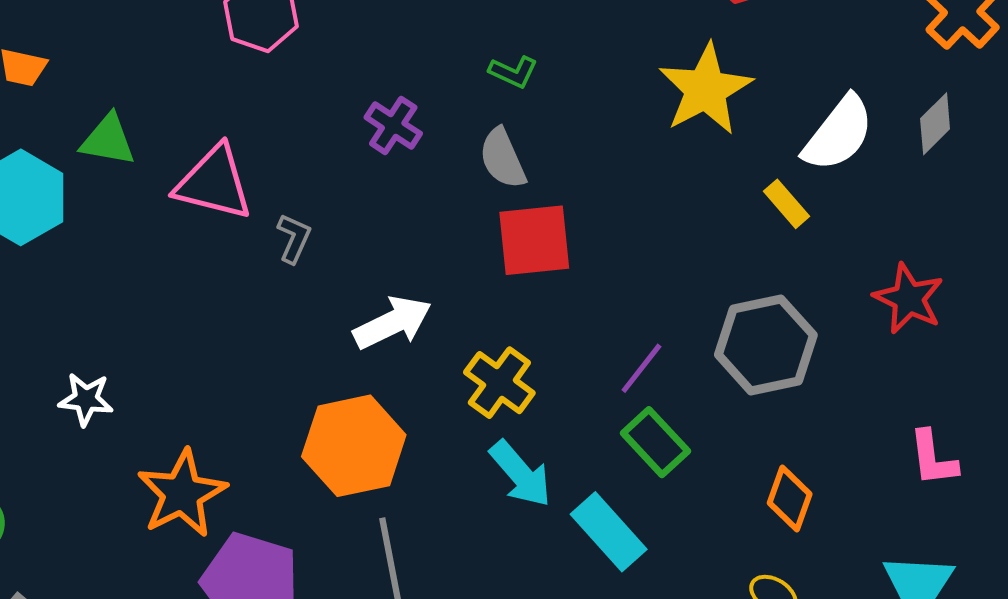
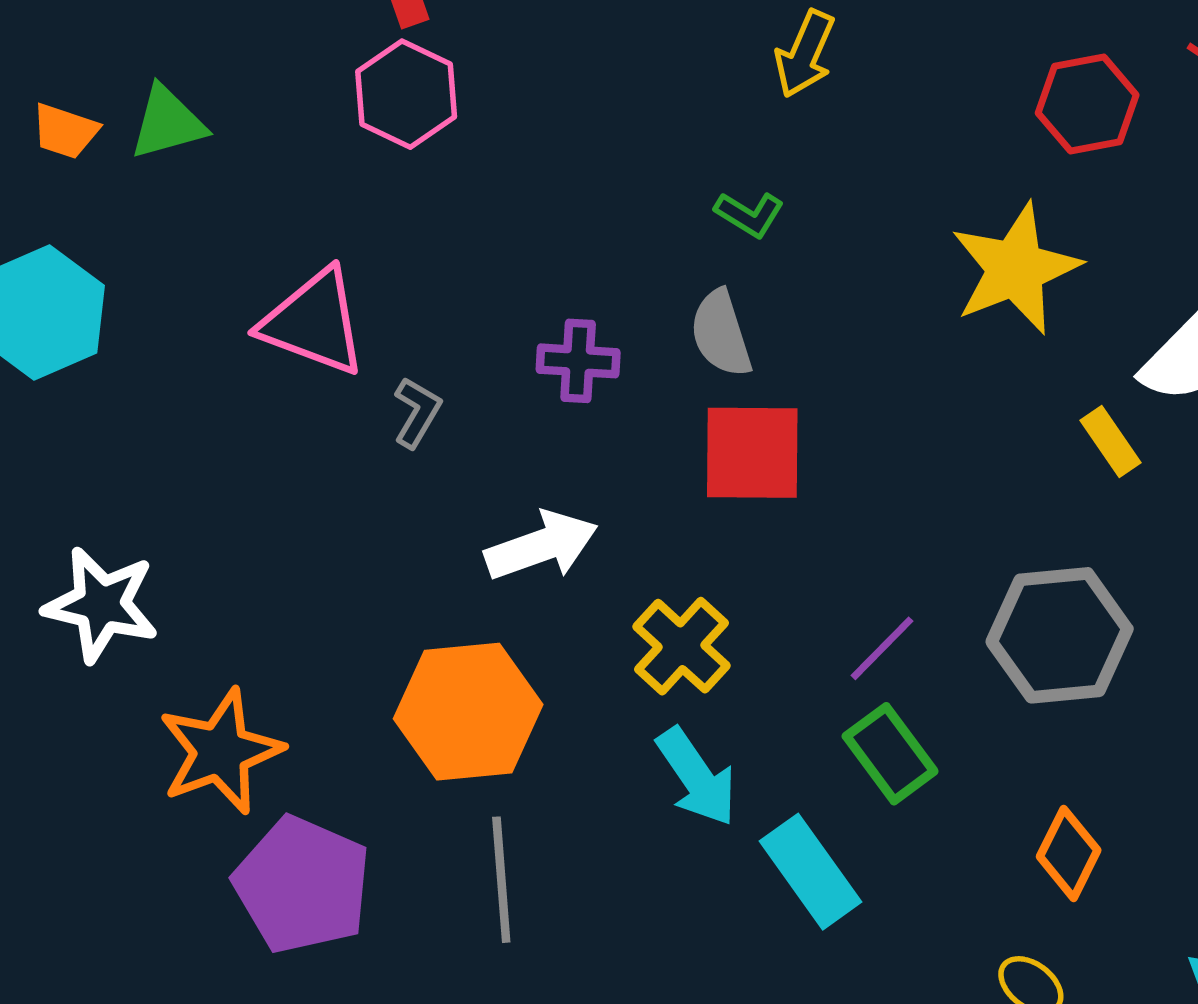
purple cross: (393, 125) -> (578, 361), moved, turned -36
green triangle: (108, 140) -> (168, 123), moved, turned -32
white star: (86, 399) -> (101, 605), size x1.5

